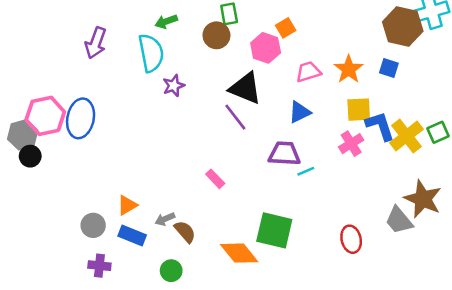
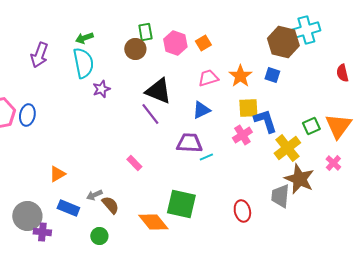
green arrow: (166, 21) -> (84, 38), moved
orange square: (286, 28) -> (203, 43), moved
pink hexagon: (266, 48) -> (175, 43), moved
blue ellipse: (81, 118) -> (27, 115), size x0.7
yellow cross: (406, 136) -> (287, 148), moved
orange triangle: (127, 205) -> (57, 174), moved
gray trapezoid: (399, 220) -> (280, 196), turned 45
gray circle: (93, 225) -> (27, 216), moved, size x1.5

